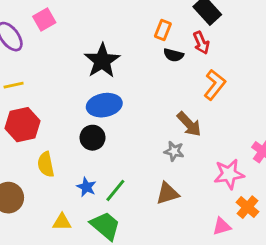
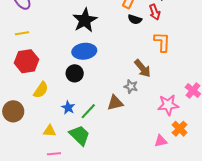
orange L-shape: (215, 85) -> (162, 42), turned -40
yellow semicircle: (46, 164) -> (41, 90), turned -138
brown triangle: (167, 193) -> (115, 103), moved

